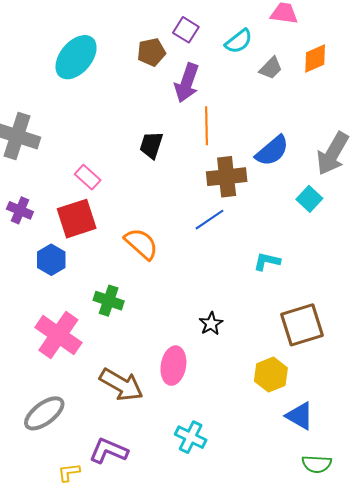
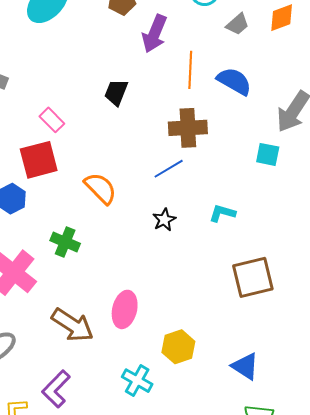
orange line: (206, 126) -> (190, 70), moved
blue semicircle: (272, 151) -> (234, 81), moved, turned -114
cyan square: (309, 199) -> (268, 154), turned -35
black star: (211, 324) -> (164, 220), moved
yellow hexagon: (271, 375) -> (178, 347), moved
purple L-shape: (109, 451) -> (56, 389), turned -72

